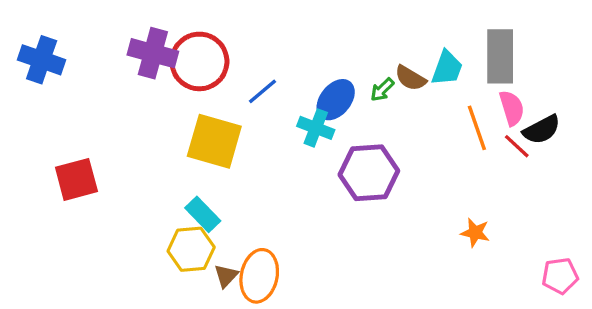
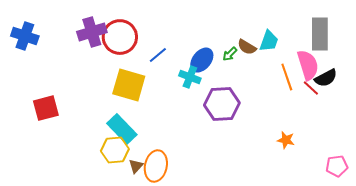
purple cross: (153, 53) -> (92, 32), turned -32
gray rectangle: (500, 56) -> (320, 34), moved
pink semicircle: (512, 108) -> (308, 65), size x1.4
cyan rectangle: (203, 214) -> (122, 129), size x1.4

